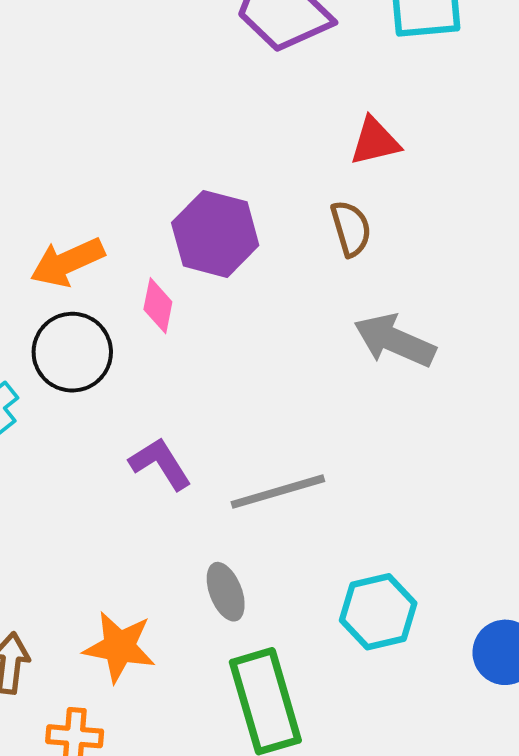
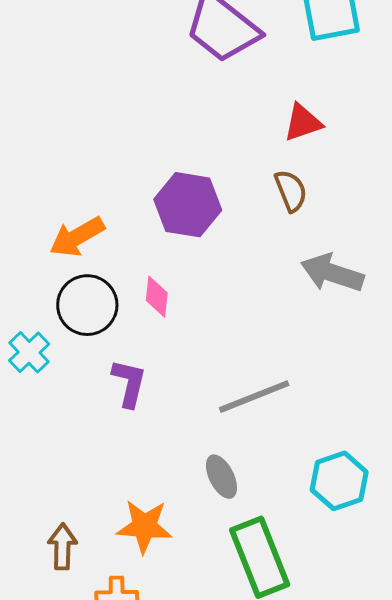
pink diamond: (158, 306) -> (157, 297), moved
purple L-shape: (160, 464) -> (129, 383), moved, turned 51

